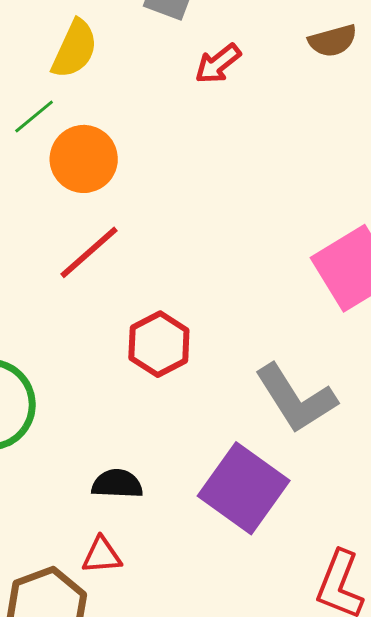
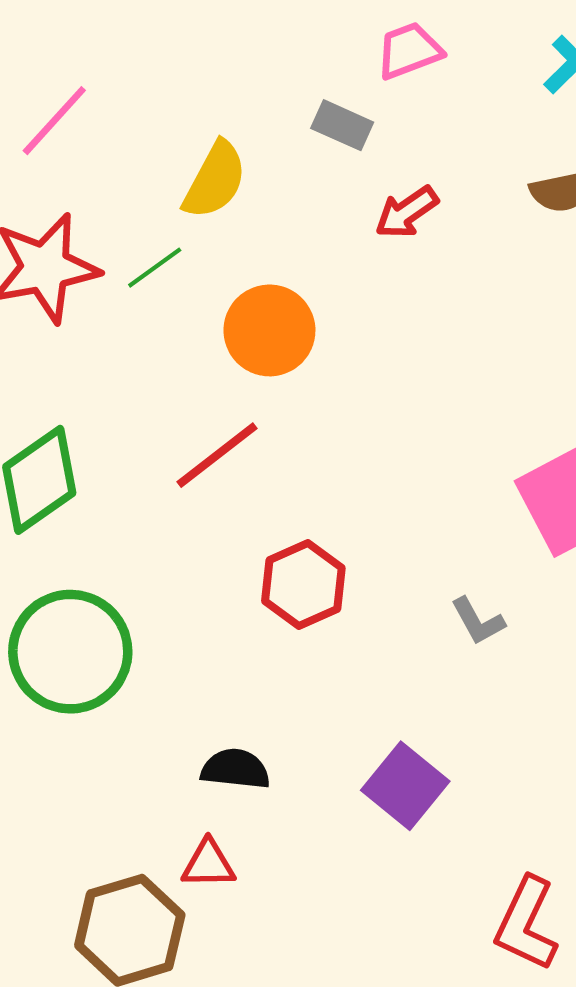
orange circle: (84, 159) -> (269, 330), moved
gray L-shape: (296, 399) -> (478, 621), moved, size x0.5
purple square: (244, 488) -> (405, 786), size x0.7

